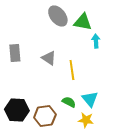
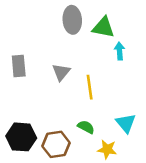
gray ellipse: (58, 16) -> (72, 20), turned 35
gray triangle: (49, 58) -> (61, 72), turned 35
cyan triangle: (90, 99) -> (126, 123), moved

